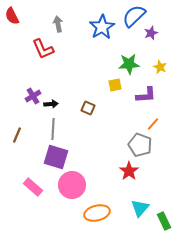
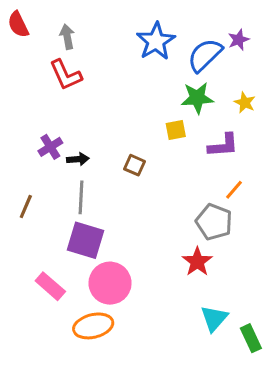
blue semicircle: (134, 16) -> (205, 55), moved
gray arrow: (58, 24) -> (67, 37), moved
purple star: (151, 33) -> (239, 40), moved
orange ellipse: (97, 213) -> (93, 326), moved

